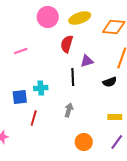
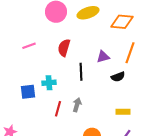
red semicircle: (67, 44) -> (64, 48), moved
purple triangle: (87, 61) -> (103, 57), moved
red line: (34, 118) -> (58, 109), moved

